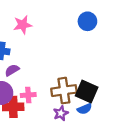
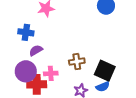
brown cross: (64, 91) -> (77, 62), moved, size x0.7

